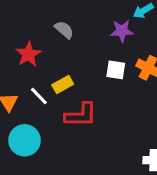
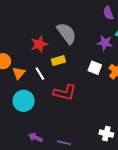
gray semicircle: (64, 30) -> (67, 33), size x1.6
yellow rectangle: (63, 84) -> (58, 61), moved

